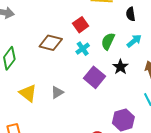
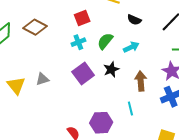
black semicircle: (131, 14) -> (134, 20), turned -72
brown diamond: (51, 43) -> (35, 27), moved
yellow triangle: (28, 93) -> (16, 85), moved

